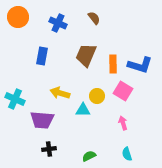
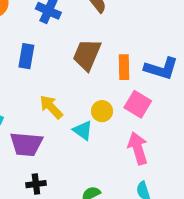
yellow arrow: (60, 93) -> (51, 107), turned 30
cyan triangle: (83, 110) -> (83, 130), turned 35
pink arrow: (123, 123) -> (138, 148), size x1.6

